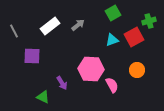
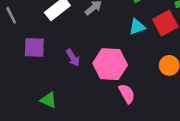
purple arrow: (62, 83) -> (73, 58), moved
pink semicircle: (112, 85) -> (127, 94), moved

